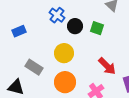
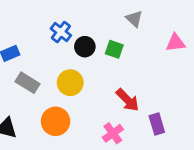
gray rectangle: (34, 67) -> (28, 83), moved
orange circle: (65, 82) -> (56, 121), moved

